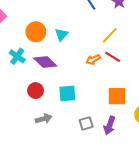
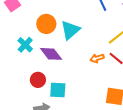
cyan triangle: (61, 35) -> (70, 30), size x1.5
cyan square: (67, 94) -> (58, 90), moved

